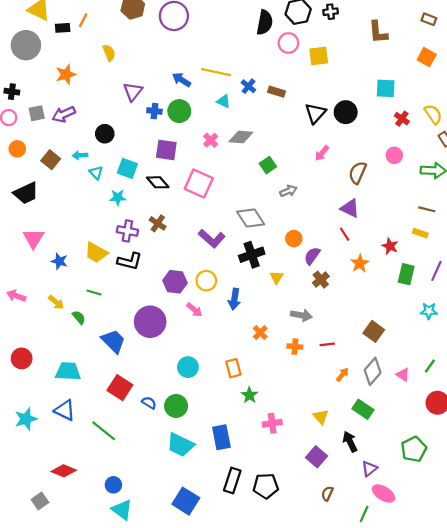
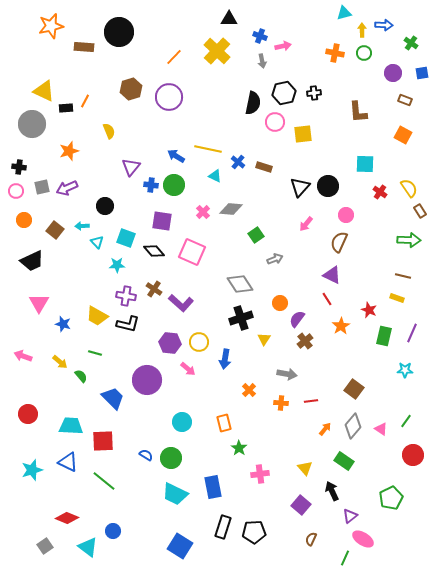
pink circle: (394, 155) -> (346, 215), moved
purple L-shape: (212, 239) -> (181, 303), moved
red square: (120, 388) -> (103, 441), moved, turned -35
cyan triangle: (122, 510) -> (88, 547), moved

